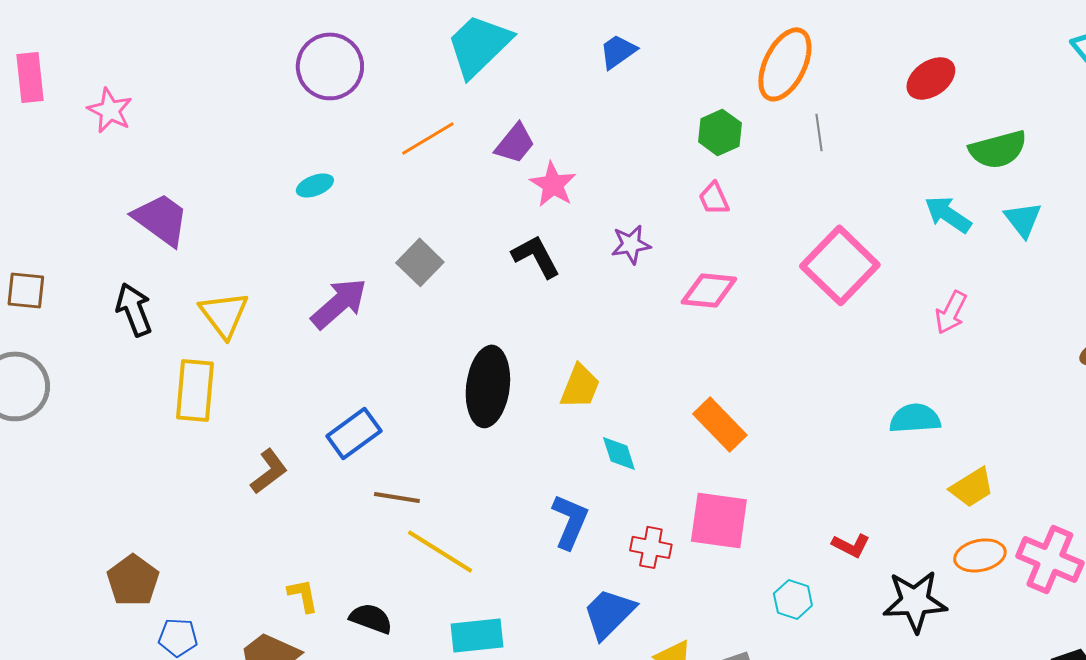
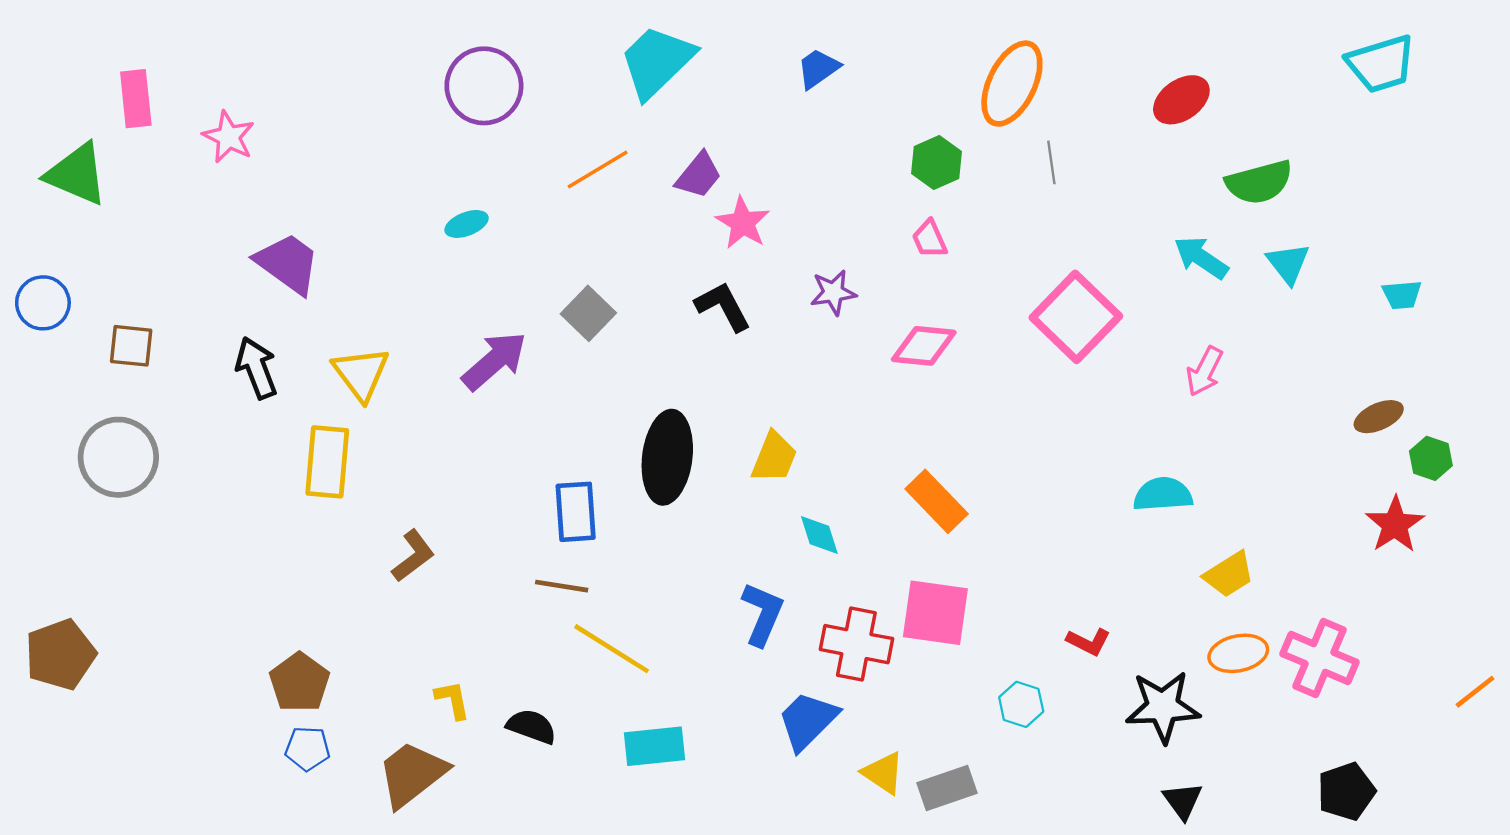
blue rectangle: (354, 433) -> (576, 512), moved, turned -58
red cross: (651, 547) -> (856, 644), size x1.5
brown pentagon: (133, 580) -> (299, 682), moved

